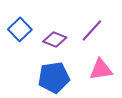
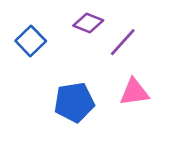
purple diamond: (55, 39) -> (88, 23), moved

